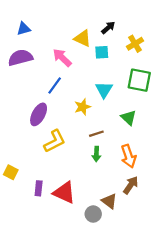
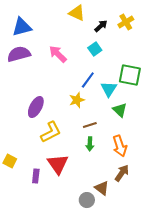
blue triangle: (24, 29) -> (22, 27), size x1.5
yellow triangle: (82, 38) -> (77, 13), moved
yellow cross: (135, 44) -> (126, 22), moved
cyan square: (102, 52) -> (95, 49), turned -32
blue line: (55, 85) -> (88, 80), moved
cyan triangle: (104, 90) -> (109, 89), moved
red triangle: (64, 193) -> (58, 164), moved, turned 30

